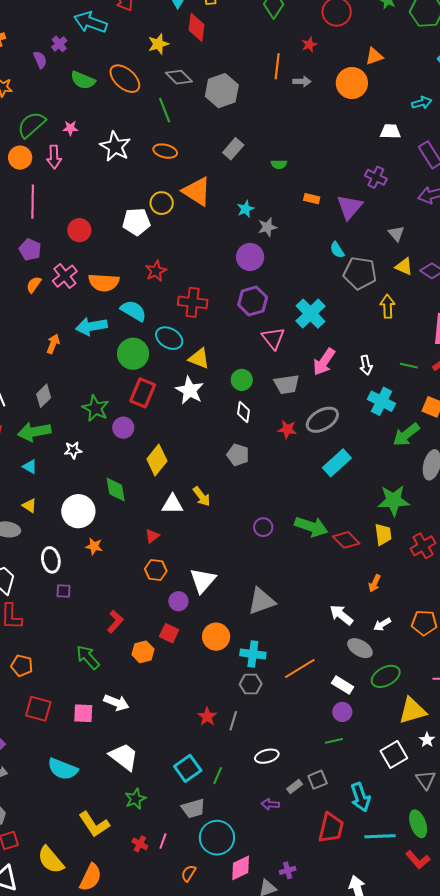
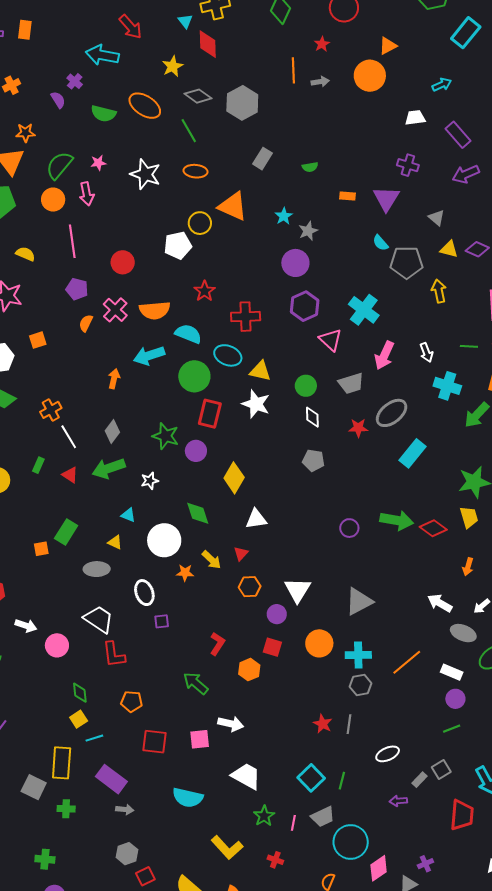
cyan triangle: (30, 467) -> (128, 515), moved
yellow arrow: (202, 496) -> (211, 560), moved
pink line: (163, 841) -> (293, 823), moved

